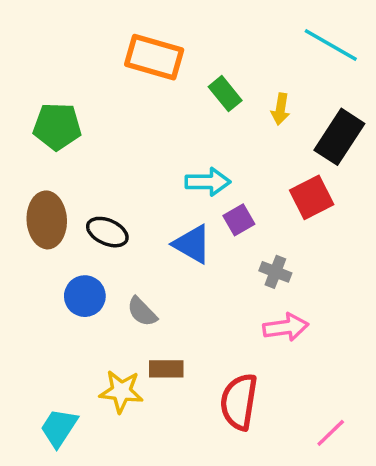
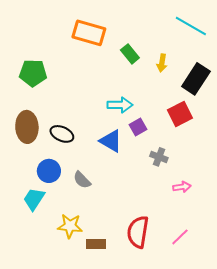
pink arrow: (286, 327) -> (182, 187), moved, size x0.7
brown rectangle: (166, 369) -> (96, 244), moved
cyan trapezoid: (59, 428) -> (34, 199), moved
pink line: (331, 433) -> (180, 237), moved

